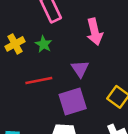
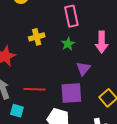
green star: (44, 44) -> (68, 44), moved
red line: (39, 81) -> (34, 89), moved

